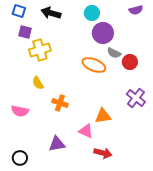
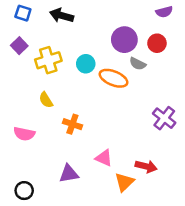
cyan circle: (92, 13) -> (86, 64), moved
purple square: (25, 32) -> (19, 46), moved, turned 32
red circle: (130, 62) -> (157, 43), moved
orange triangle: (103, 116) -> (124, 182), moved, turned -36
red arrow: (103, 153) -> (146, 166), moved

